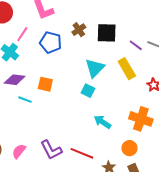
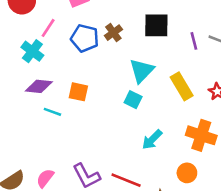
brown cross: (79, 30) -> (113, 33), moved
purple line: (136, 45) -> (194, 41), turned 40
yellow rectangle: (127, 69) -> (182, 86), moved
cyan arrow: (102, 122) -> (152, 140), turned -78

